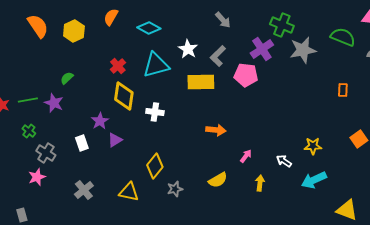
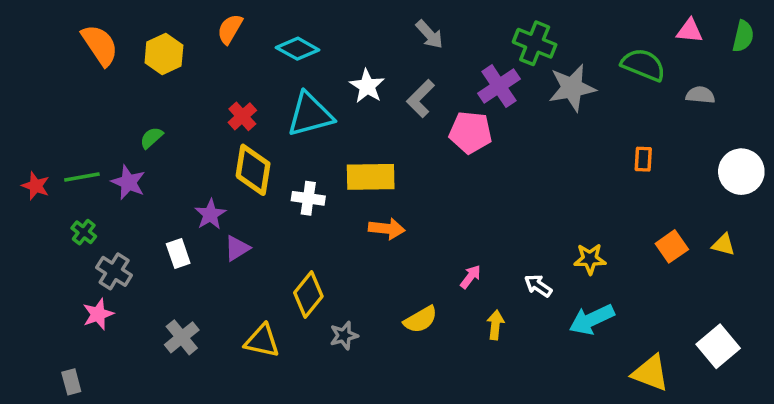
yellow rectangle: (201, 82) -> (371, 177), moved
orange arrow: (216, 130) -> (387, 229), moved

